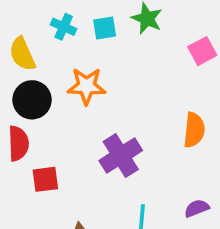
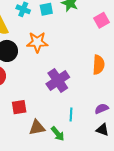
red square: (45, 179) -> (19, 107), moved

